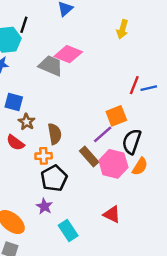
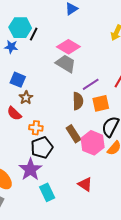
black line: (24, 25) -> (34, 34), moved
gray trapezoid: (51, 66) -> (66, 64), moved
brown semicircle: (55, 134) -> (78, 101), moved
purple line: (103, 134) -> (91, 84), moved
purple star: (44, 206) -> (30, 169), size x1.6

